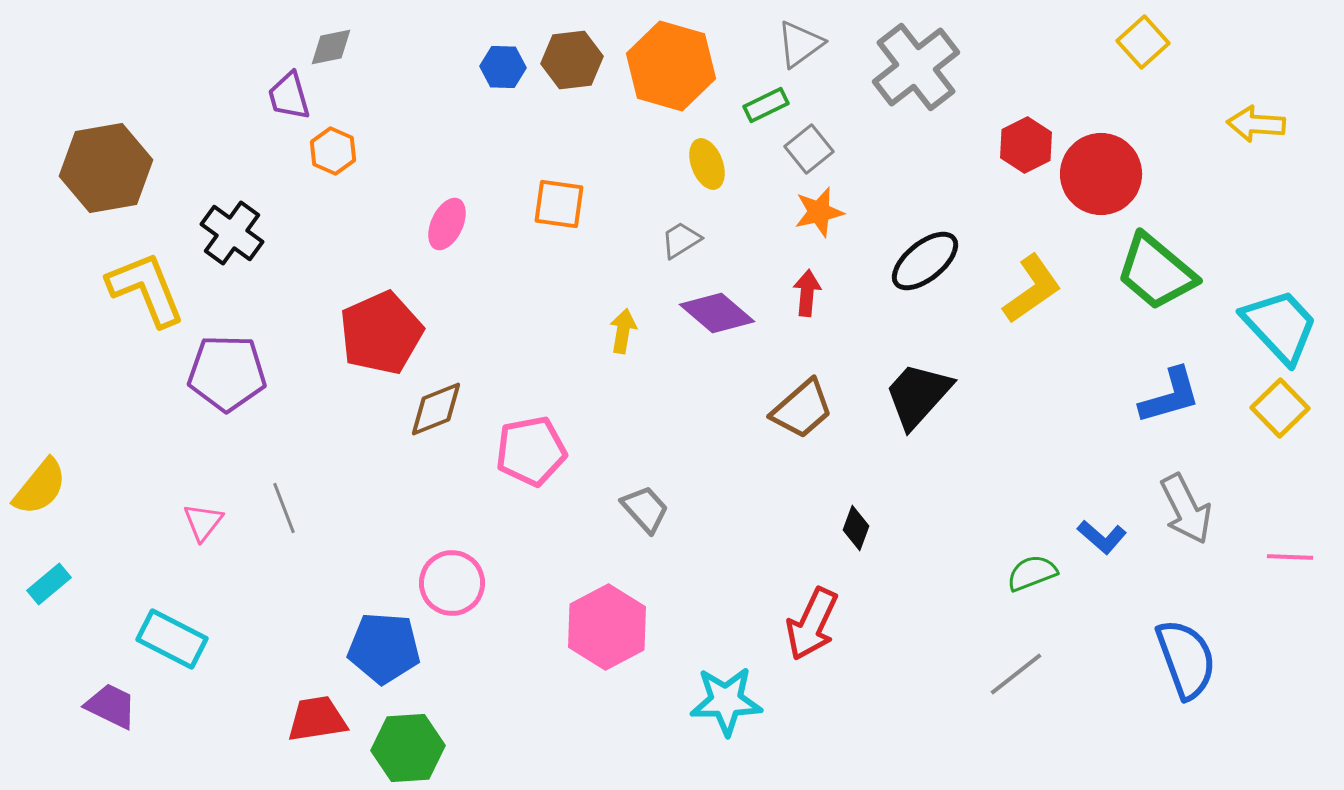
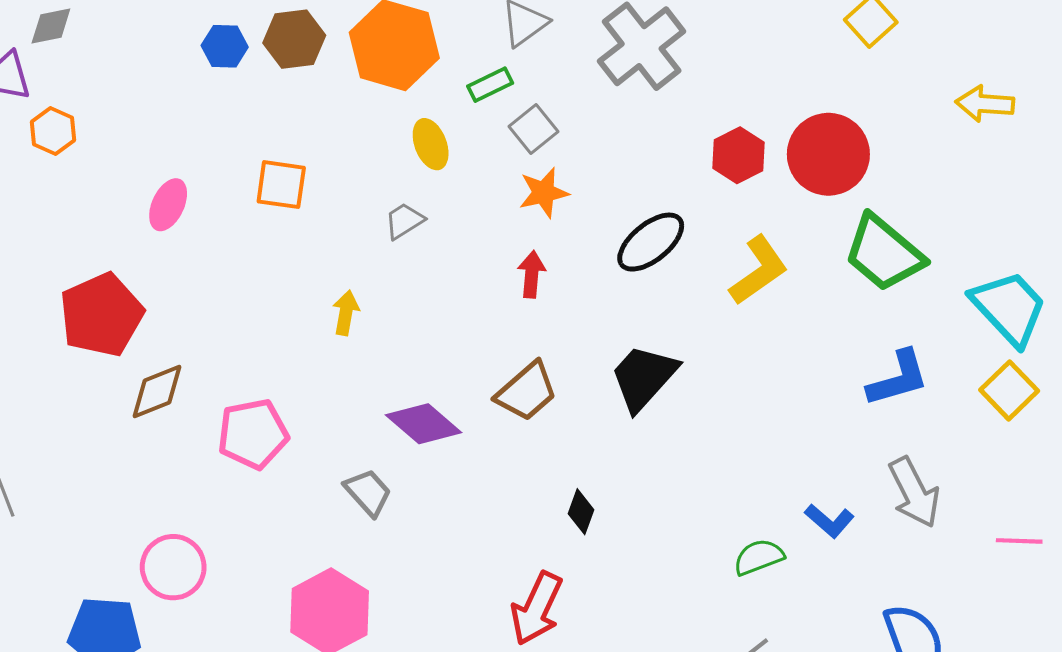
red hexagon: (1026, 145) -> (739, 155), moved
purple diamond: (717, 313) -> (424, 424), moved

